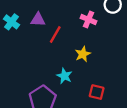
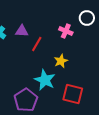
cyan star: (64, 76) -> (45, 80), size x1.5
red square: (97, 92) -> (73, 94), size x1.5

